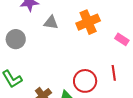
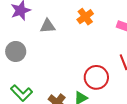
orange cross: (88, 22) -> (85, 17), size x0.7

